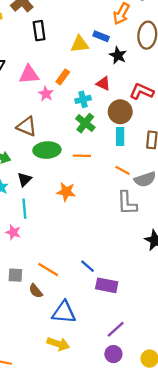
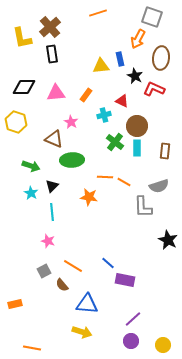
black rectangle: (39, 31) -> (52, 54), moved
blue rectangle: (101, 36) -> (120, 59), turned 56
red L-shape: (142, 91) -> (154, 89), moved
pink star: (46, 94) -> (71, 122), moved
green cross: (85, 123) -> (115, 142), moved
orange line: (82, 156) -> (105, 177), moved
orange line: (122, 170) -> (124, 182), moved
pink star: (13, 232) -> (48, 241), moved
gray square: (15, 275) -> (44, 271), turned -32

